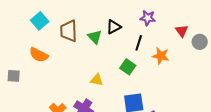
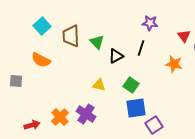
black triangle: (114, 27) -> (116, 56), moved
orange star: (161, 56) -> (174, 64), moved
green square: (128, 67) -> (131, 85), moved

